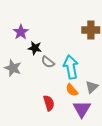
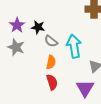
purple star: (21, 32) -> (17, 25), moved
orange semicircle: (72, 90) -> (51, 62), moved, turned -128

